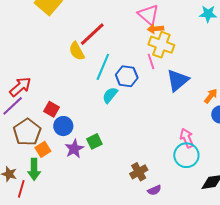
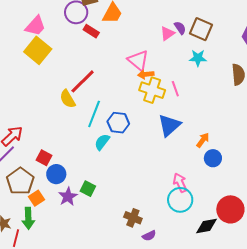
pink line: (151, 61) -> (175, 89), moved
green square: (94, 141) -> (88, 189), turned -35
brown cross: (139, 172) -> (133, 218), turned -36

